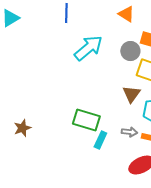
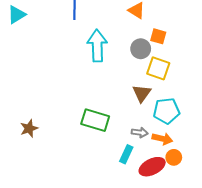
cyan arrow: (88, 48) -> (97, 46), turned -52
cyan rectangle: (100, 140) -> (126, 154), moved

